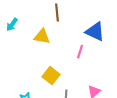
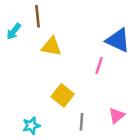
brown line: (57, 13) -> (38, 16), moved

